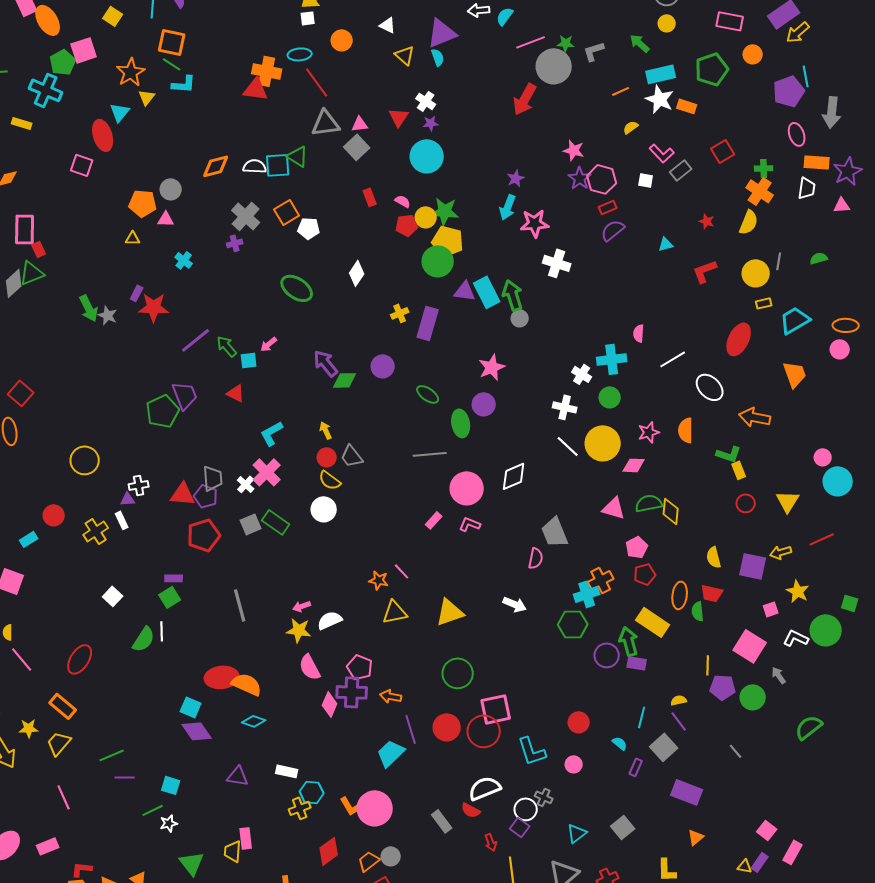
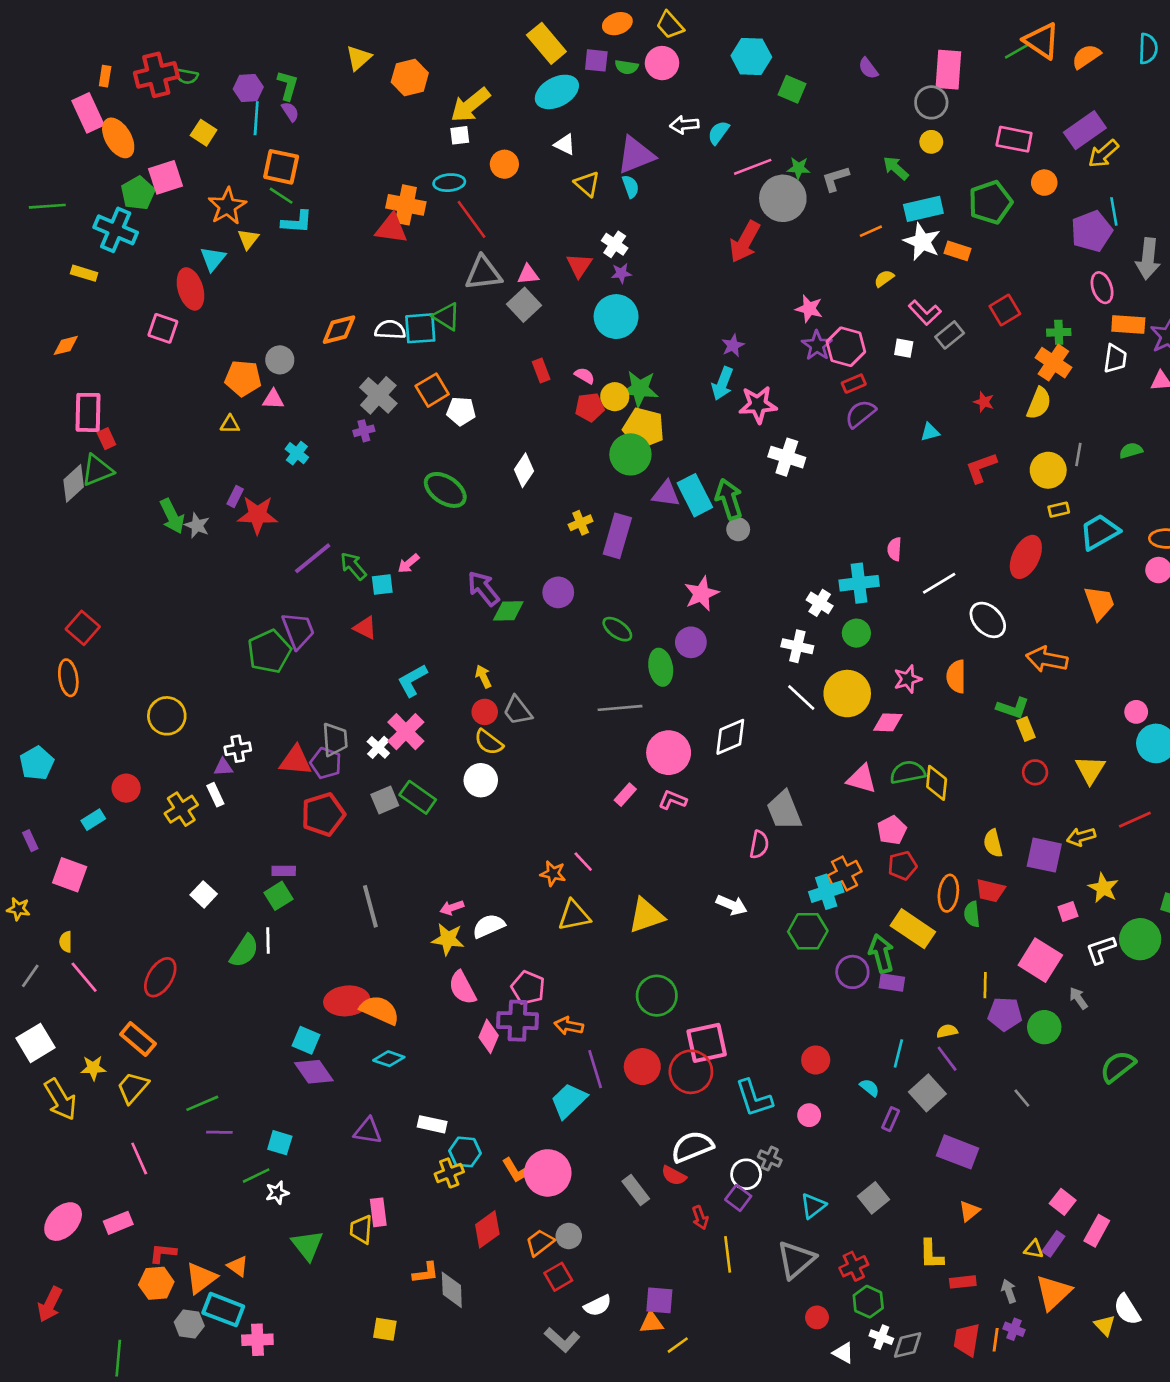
white L-shape: (796, 638) -> (1101, 950), turned -45

